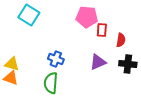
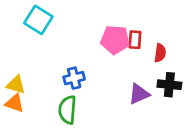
pink pentagon: (87, 17) -> (115, 40), moved
blue cross: (56, 59) -> (74, 78), turned -35
purple triangle: (98, 62) -> (139, 94), moved

